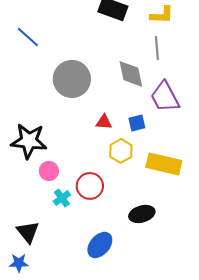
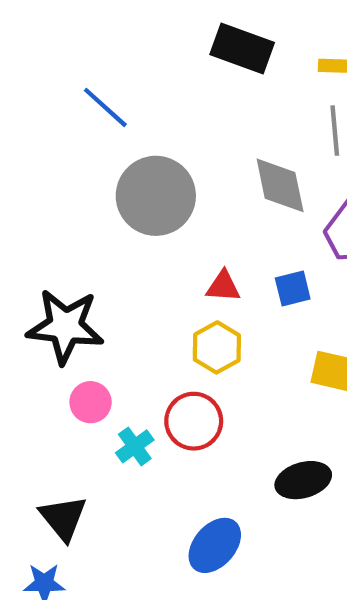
blue line: (28, 37) -> (105, 107), moved
yellow hexagon: (121, 151) -> (217, 347), moved
pink circle: (49, 171) -> (91, 402), moved

